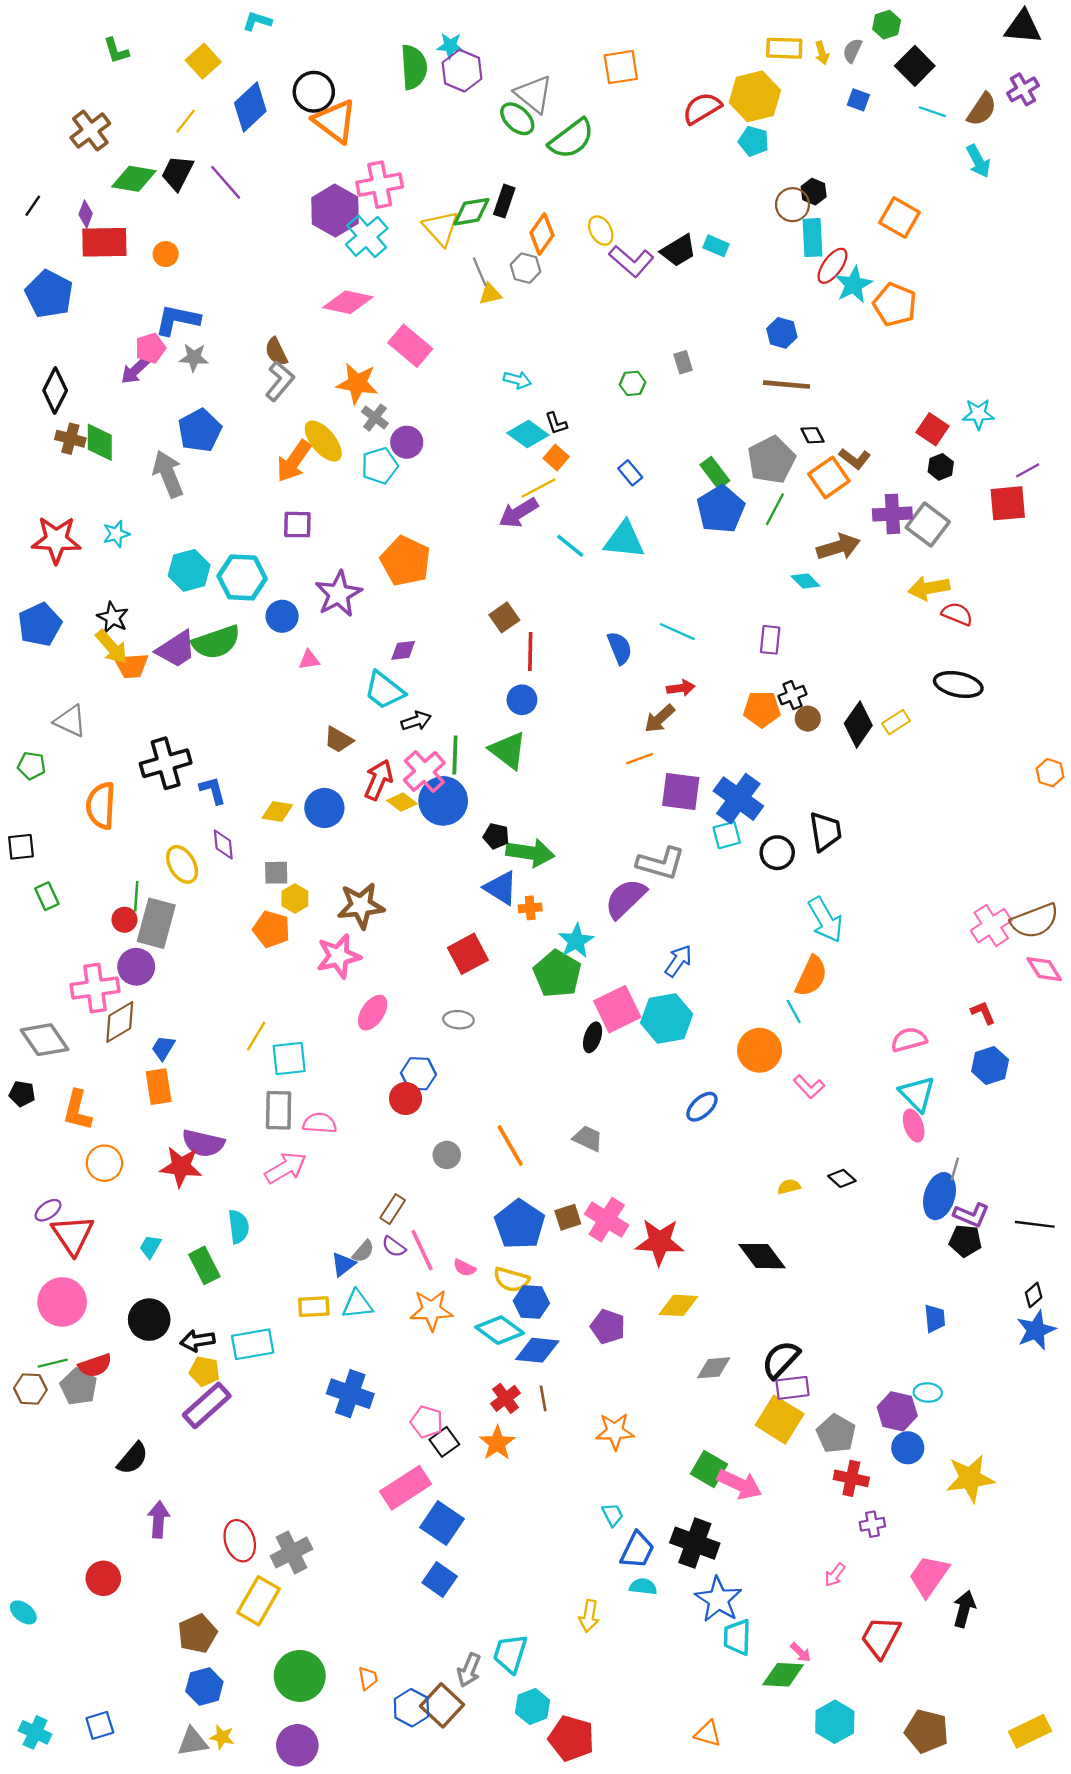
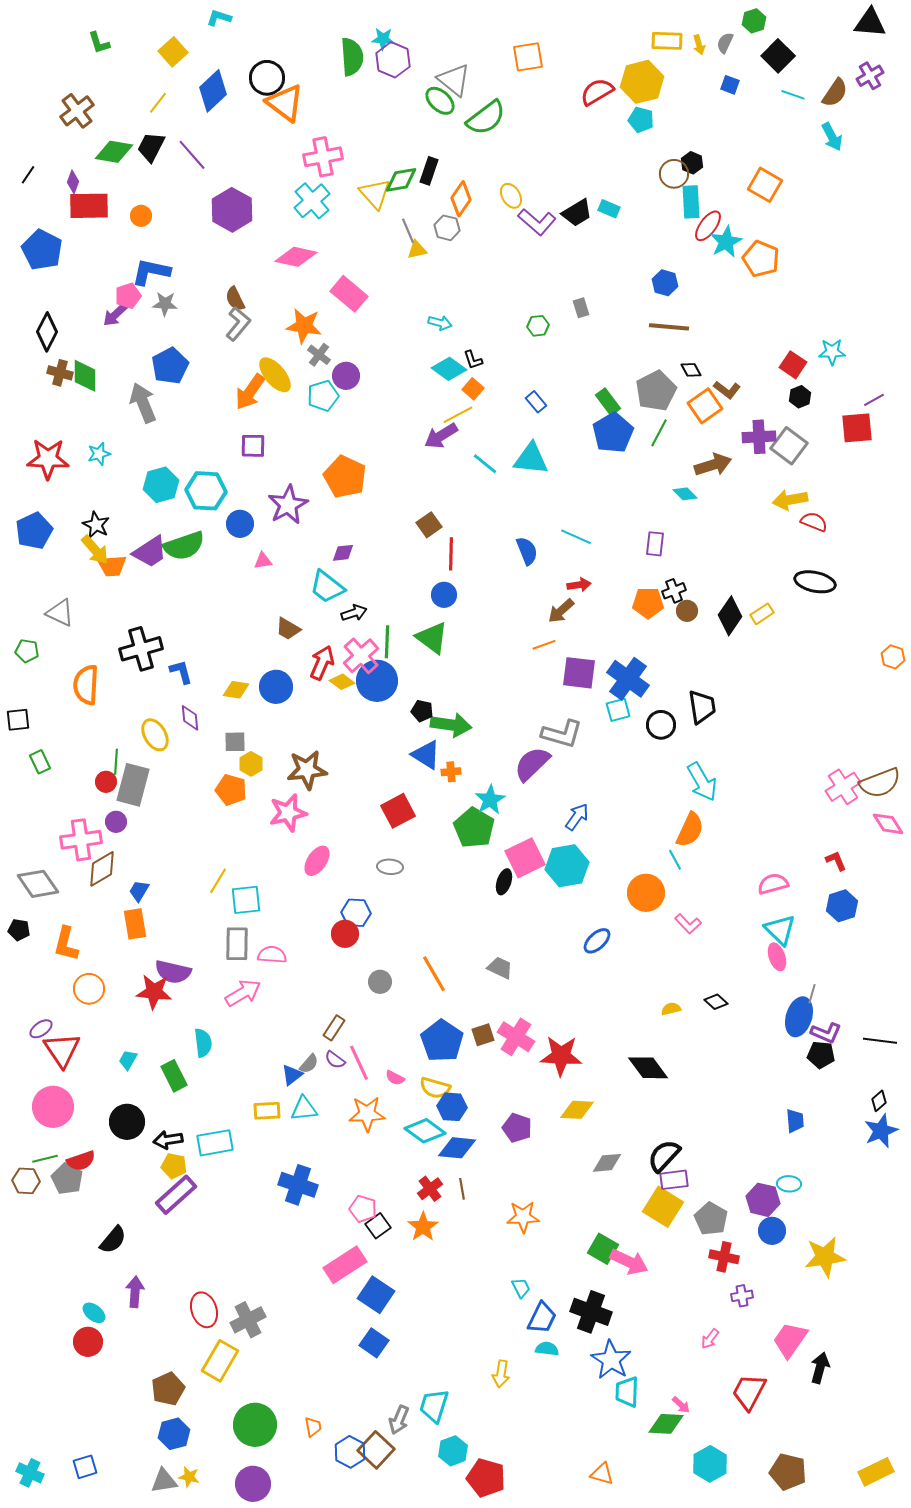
purple hexagon: (335, 211) -> (232, 210), moved
purple circle: (136, 967) -> (116, 822), size x0.7
cyan ellipse: (23, 1612) -> (94, 1313), moved

